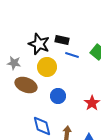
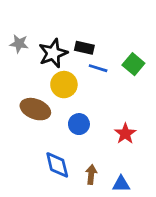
black star: (39, 44) -> (53, 53), turned 30
gray star: (14, 63) -> (19, 44), moved

